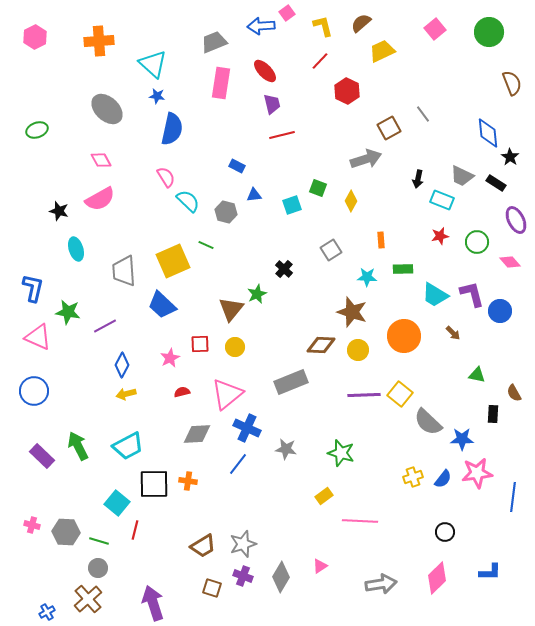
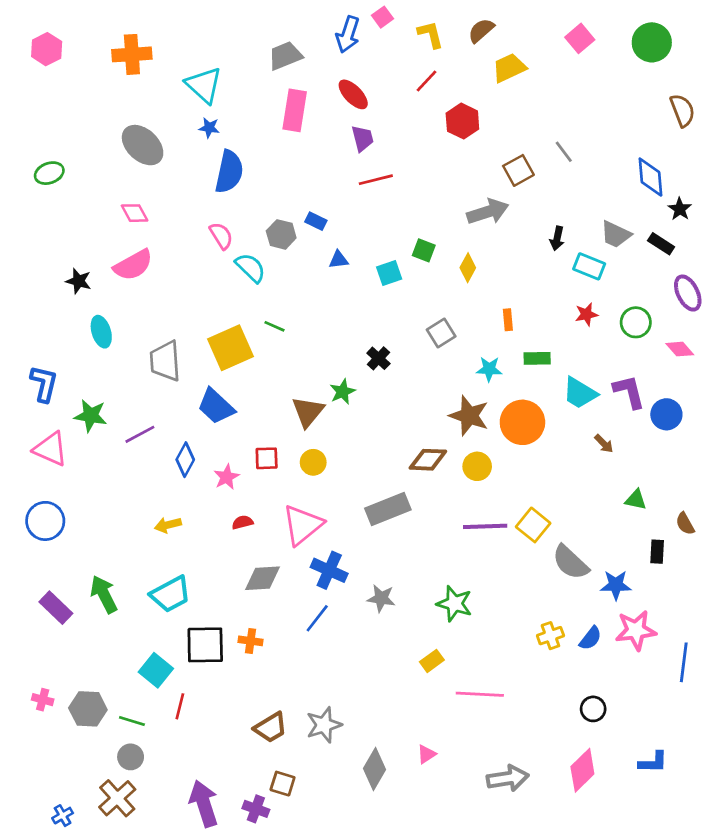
blue arrow: (261, 26) -> (348, 34), turned -68
gray hexagon: (226, 212) -> (281, 234), moved
orange circle: (404, 336) -> (522, 422), moved
blue diamond: (122, 365) -> (185, 460), moved
purple cross: (243, 576) -> (256, 809), moved

